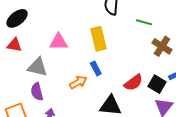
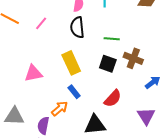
gray triangle: (37, 67) -> (14, 116), moved
black square: (157, 84) -> (108, 64), moved
purple semicircle: (37, 92) -> (43, 125), moved, turned 36

